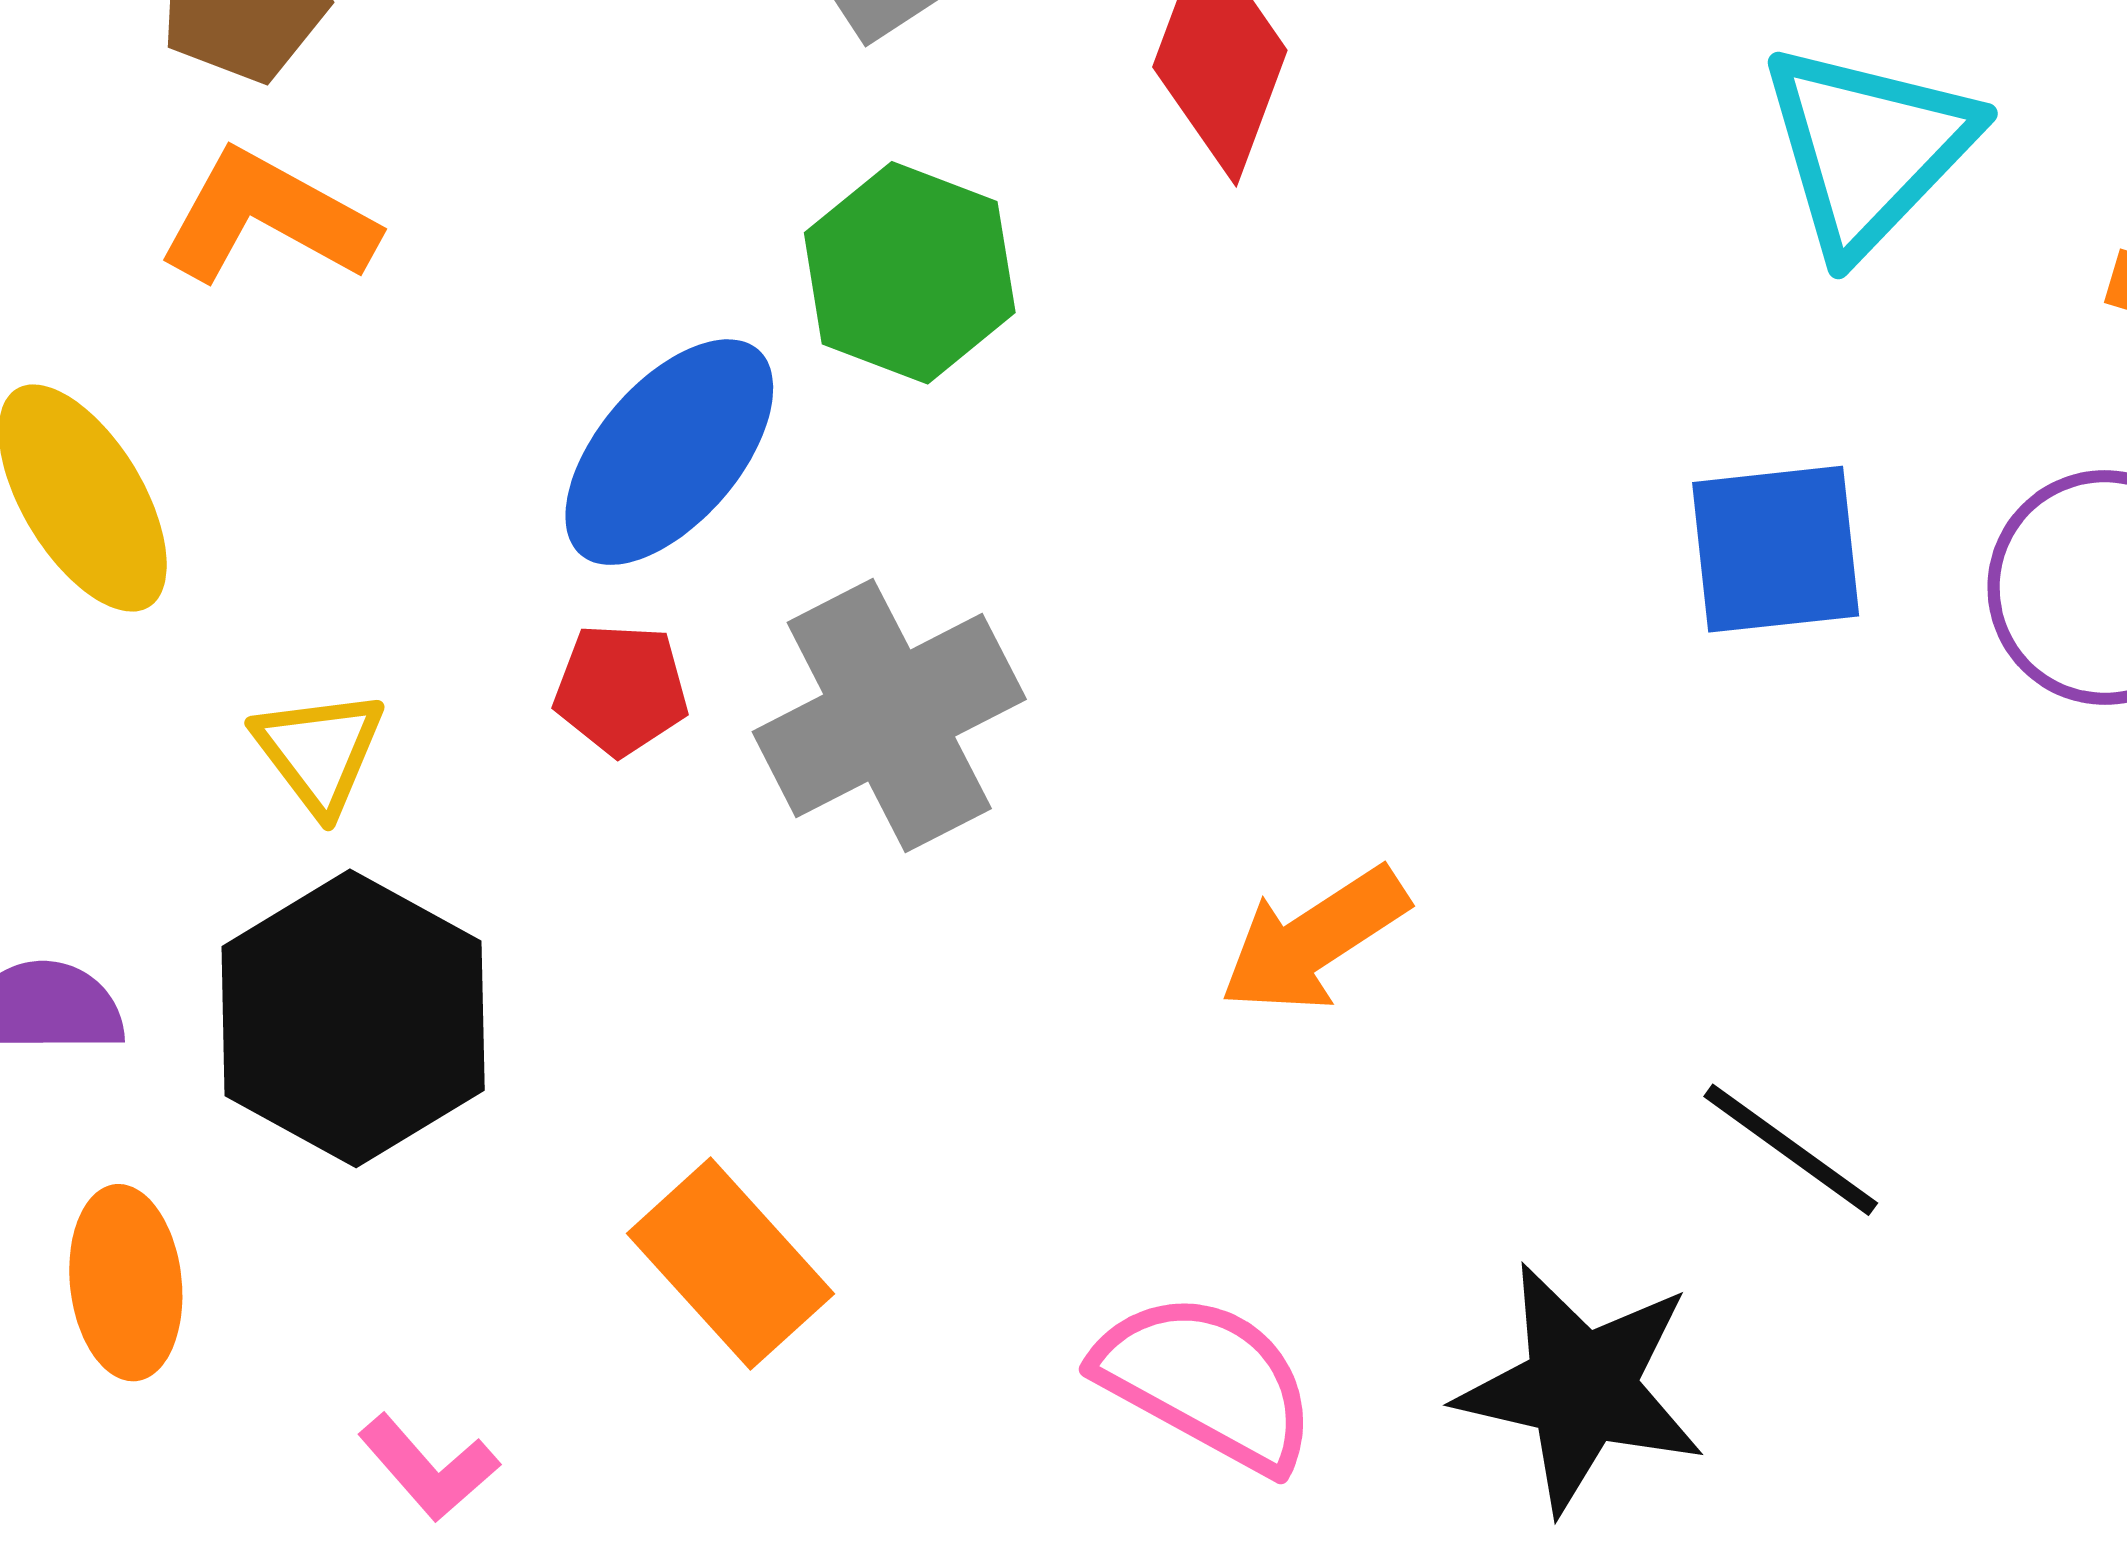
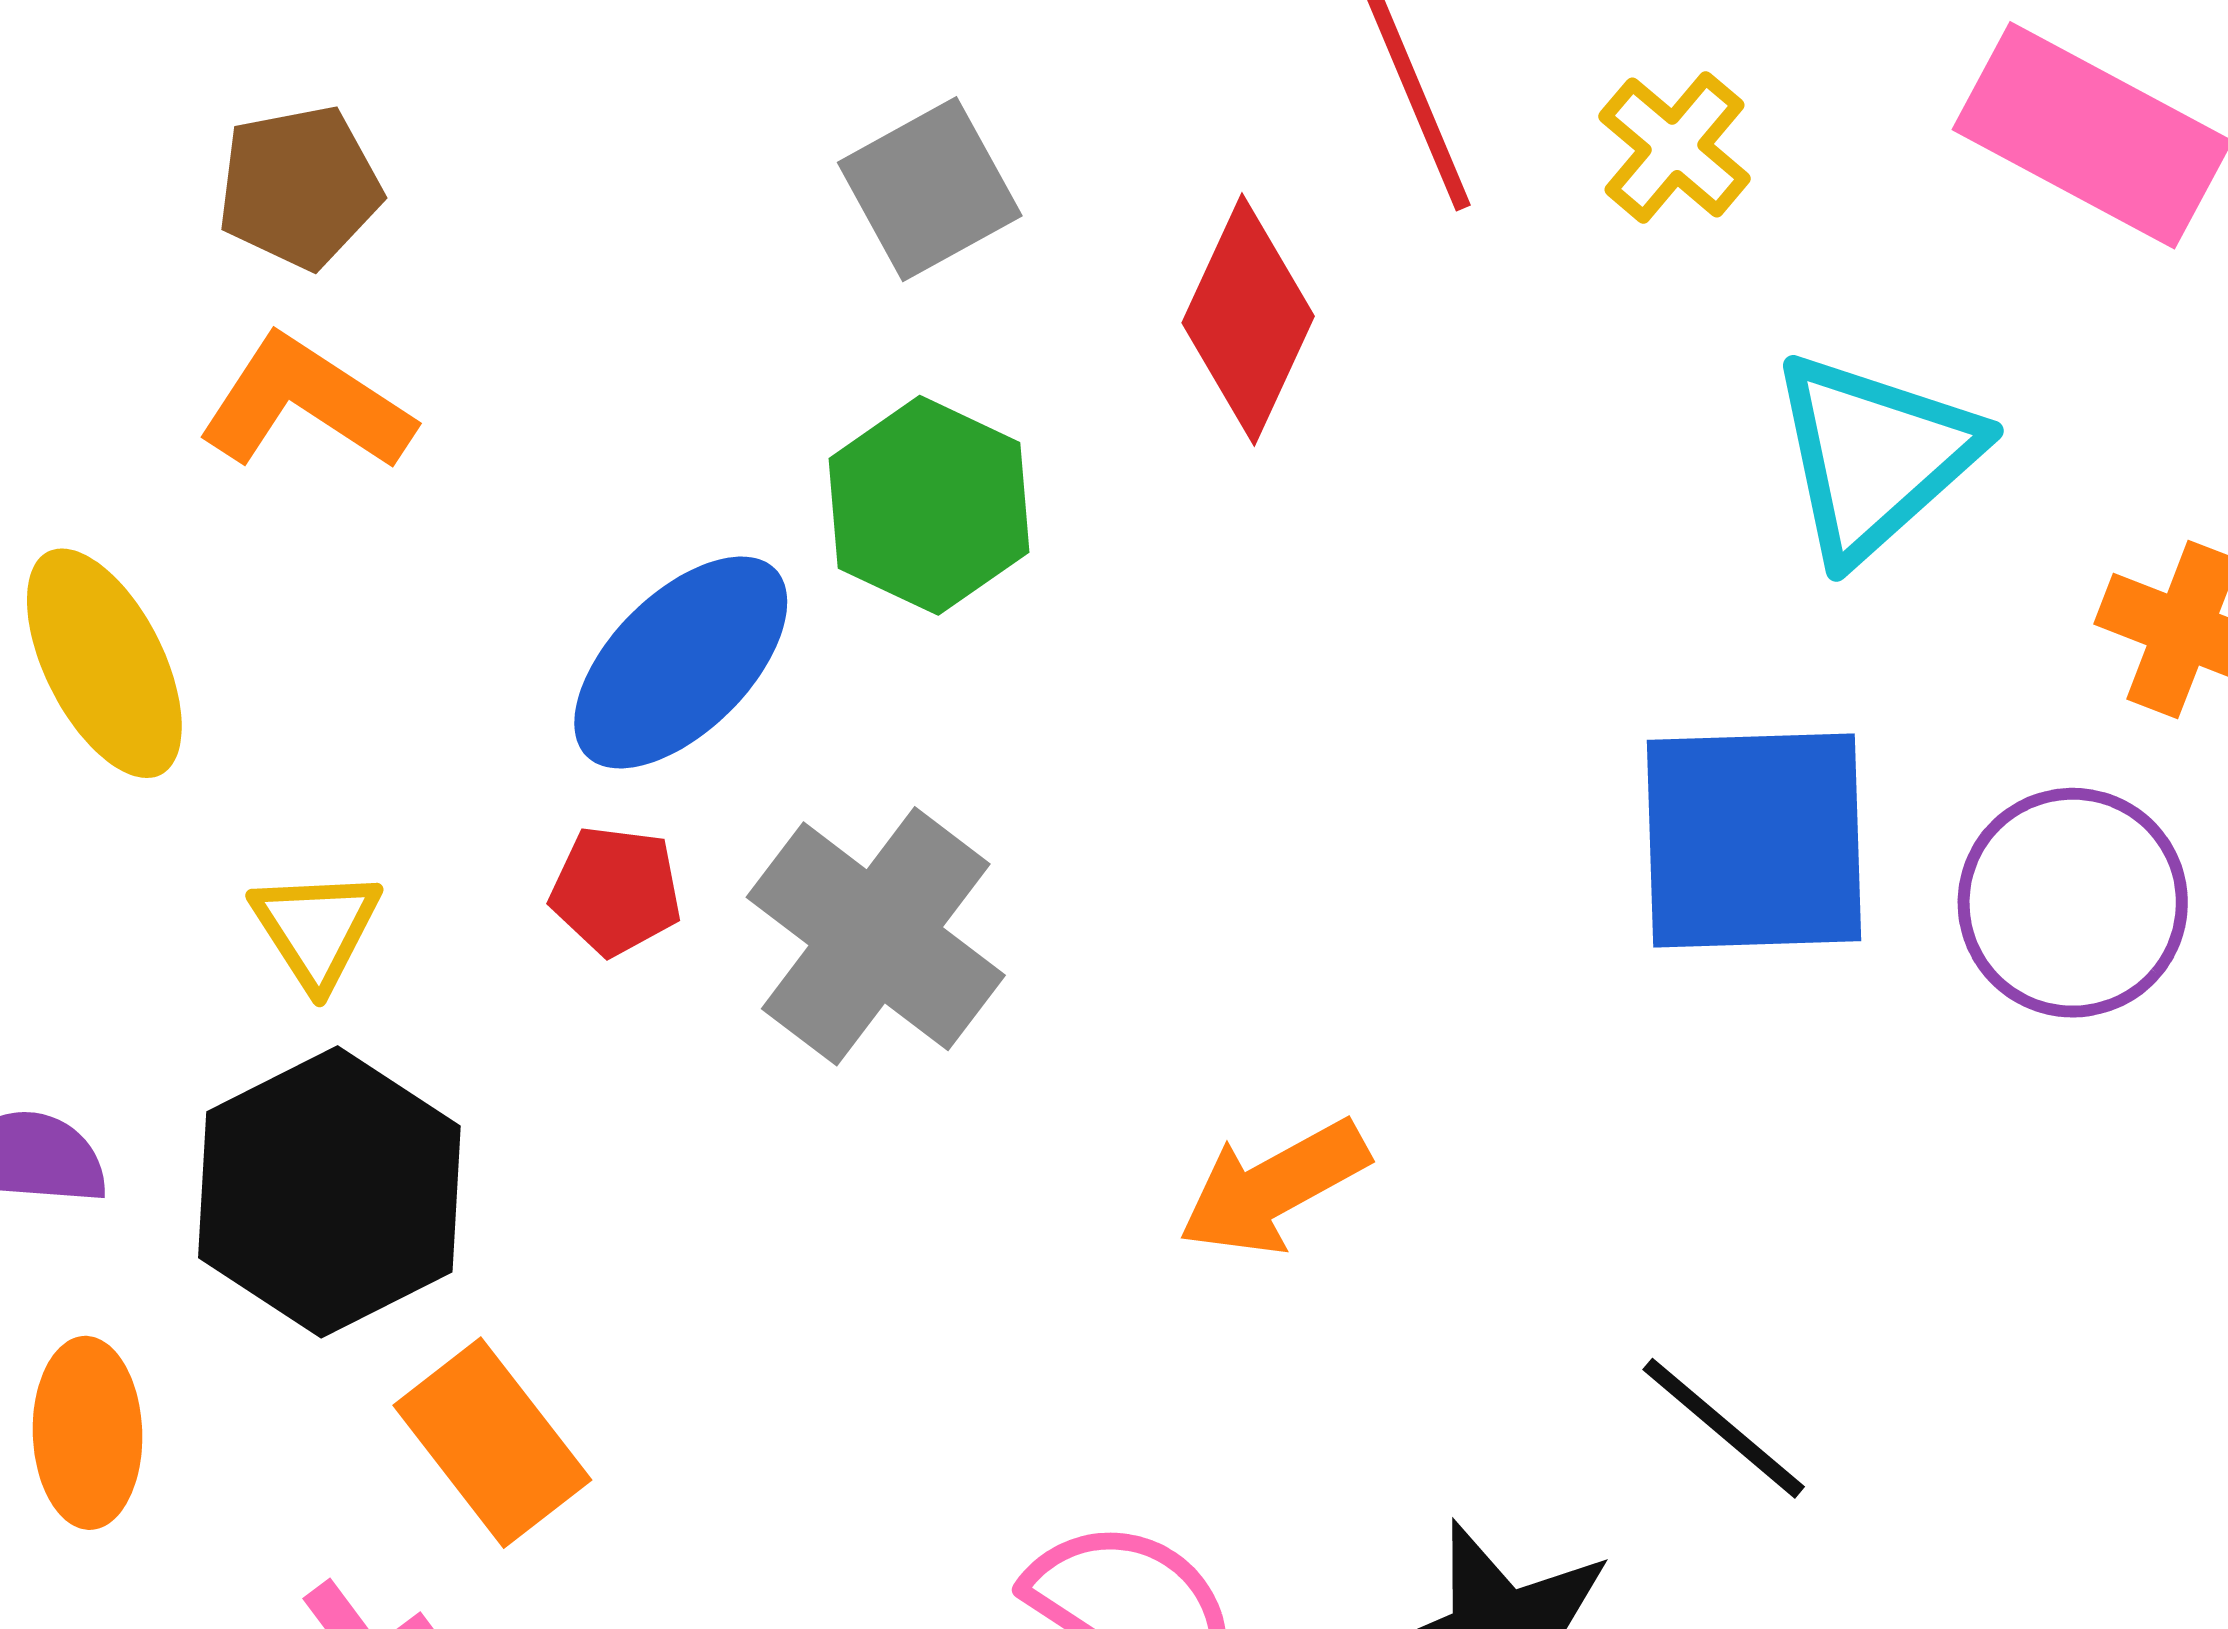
blue square: (1776, 549) -> (1754, 841), size x1.4
gray cross: (889, 715) -> (876, 936), turned -30
orange rectangle: (730, 1264) -> (492, 1443), moved

